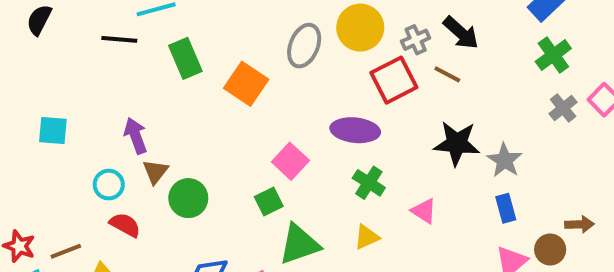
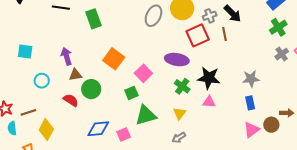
brown line: (447, 74) -> (225, 34), turned 48
orange square: (246, 84) -> (114, 59), moved
black star: (457, 143) -> (209, 78), moved
gray star: (505, 160) -> (251, 79), turned 30
brown triangle: (155, 172) -> (75, 75), turned 40
cyan circle: (109, 185) -> (42, 81), moved
pink triangle: (424, 211) -> (209, 102), turned -32
red semicircle: (125, 225) -> (71, 100), moved
yellow triangle: (367, 237) -> (180, 113), turned -32

